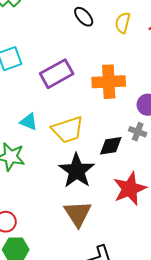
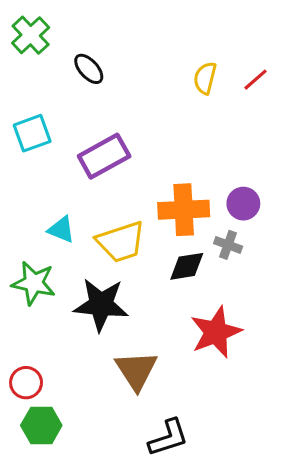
black ellipse: (84, 17) -> (89, 69), moved
orange cross: (109, 82) -> (184, 210), moved
black star: (77, 171) -> (101, 305), moved, turned -30

